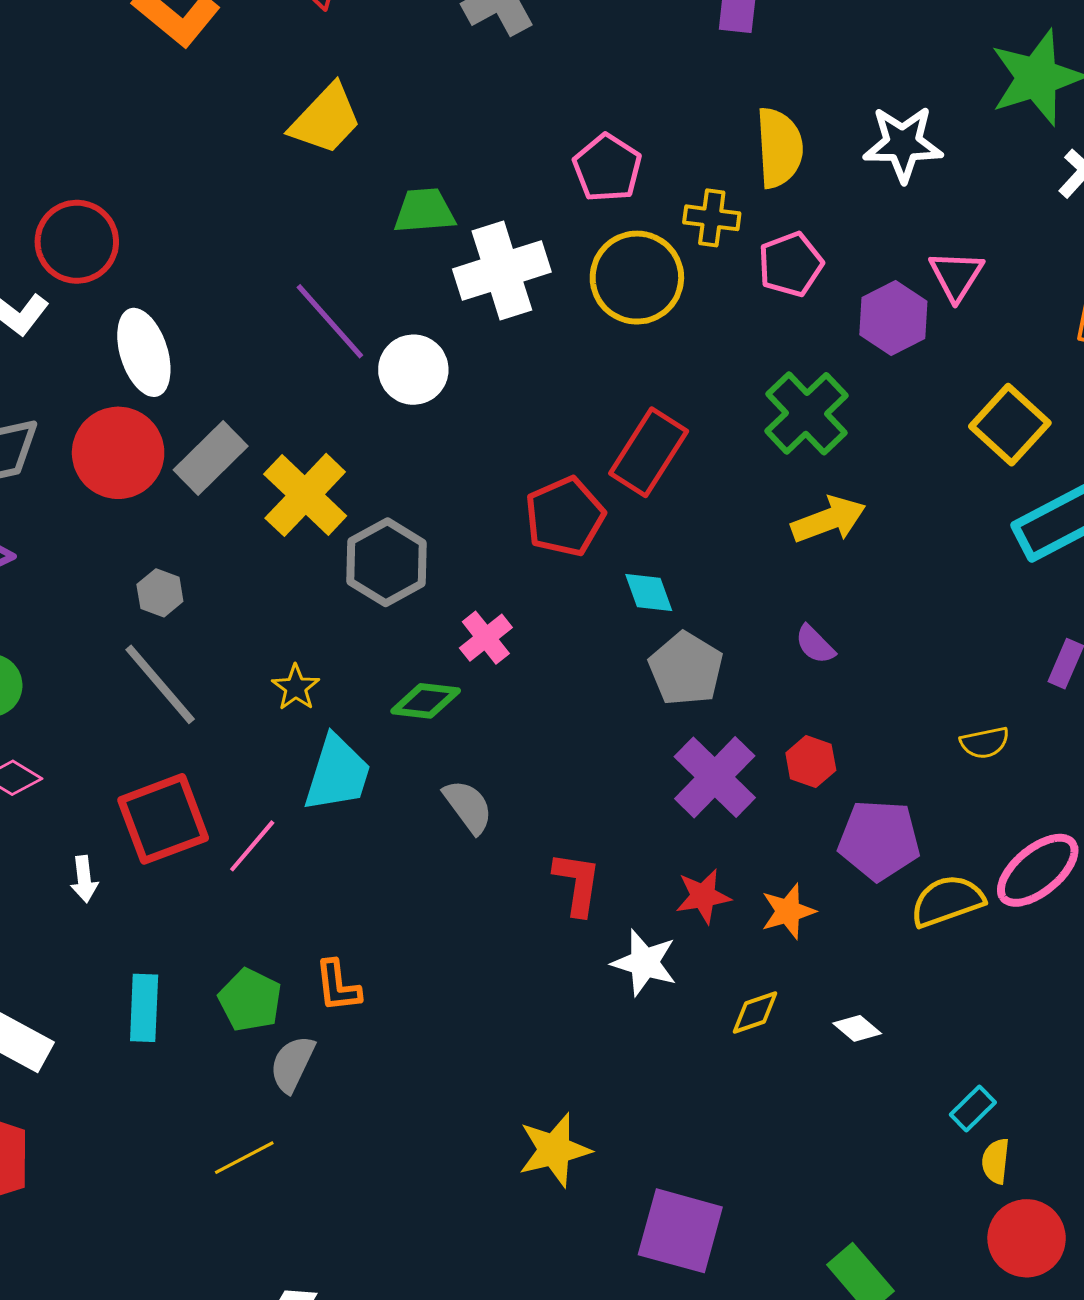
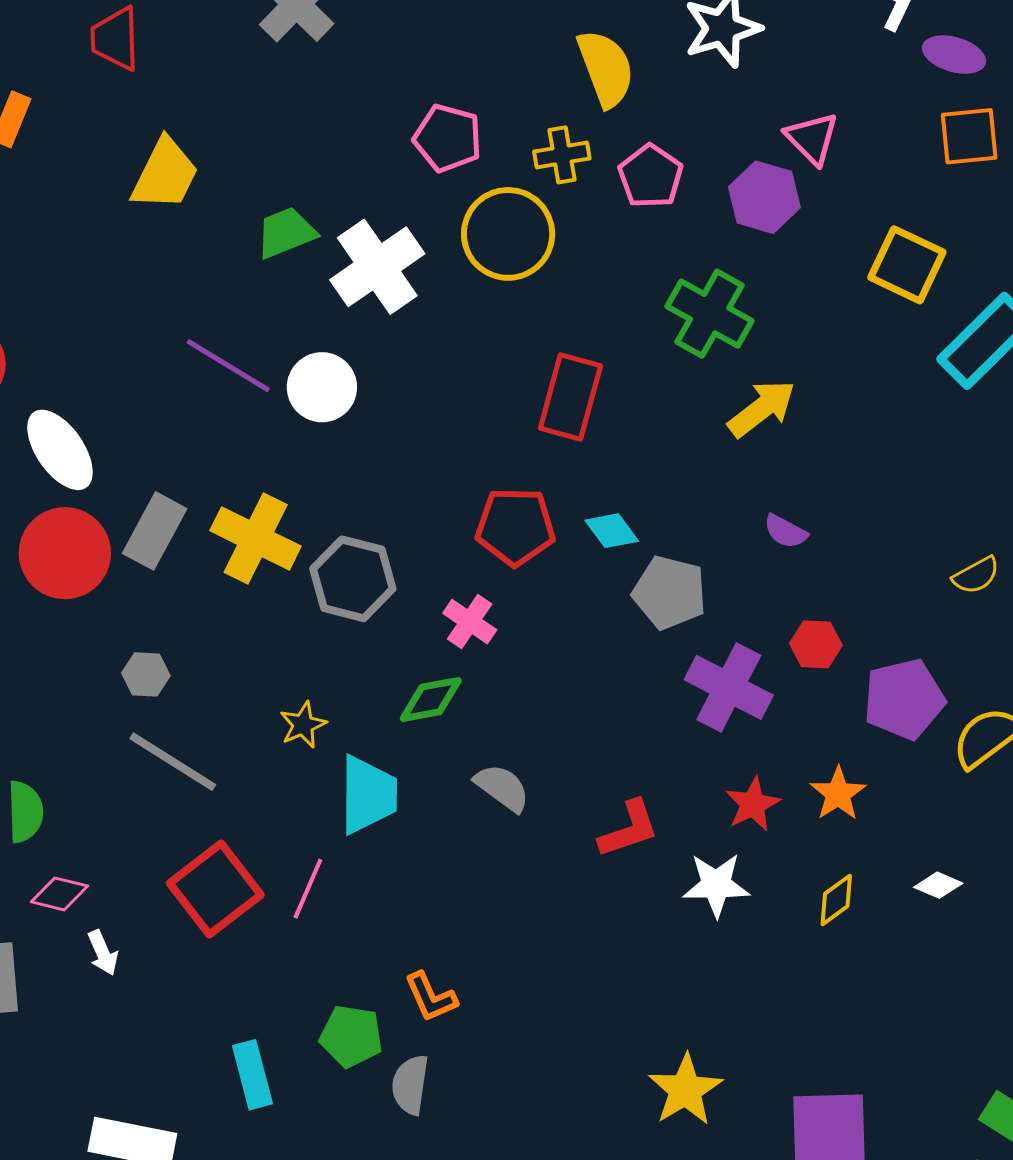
red pentagon: (565, 517) -> (515, 527), moved, turned -30
yellow star: (296, 687) -> (303, 725), turned 30
white arrow: (84, 879) -> (103, 953), moved
red L-shape: (577, 883) -> (629, 829), turned 80

